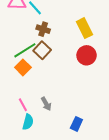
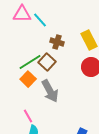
brown cross: (43, 29) -> (57, 42), moved
gray arrow: (46, 104) -> (50, 91), moved, size x1.6

